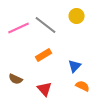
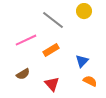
pink line: (19, 28) -> (26, 40), moved
brown semicircle: (16, 79) -> (23, 74), turned -56

